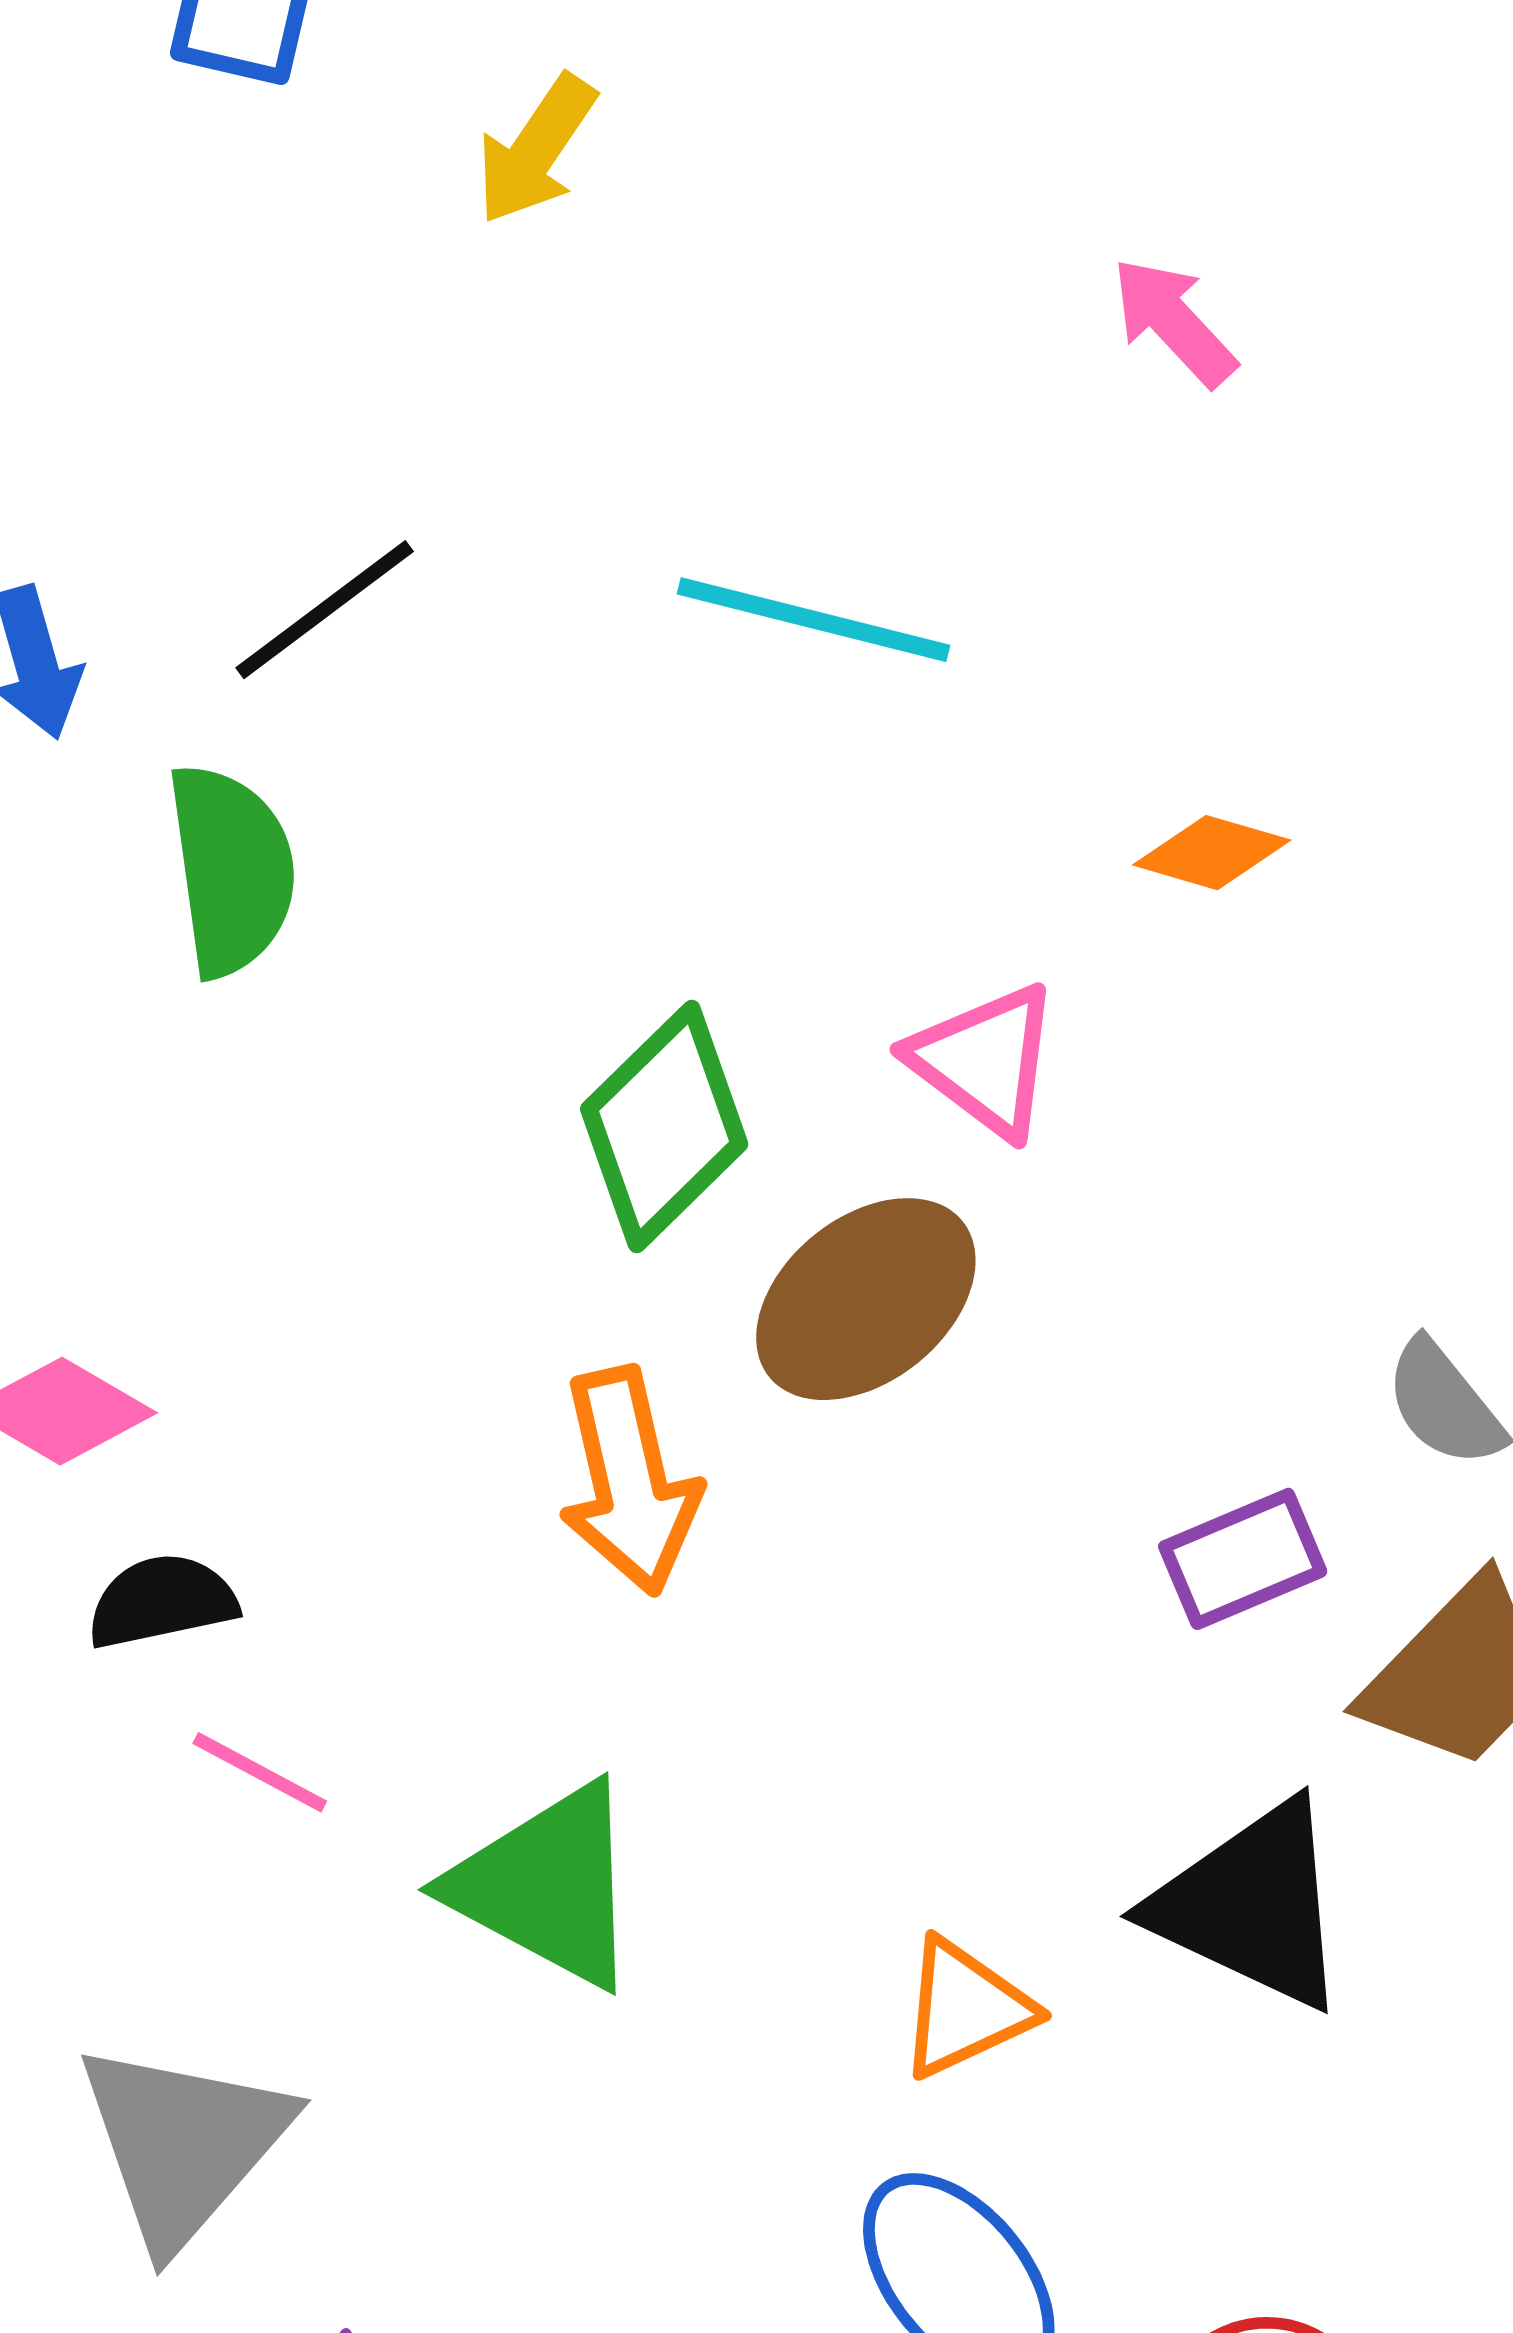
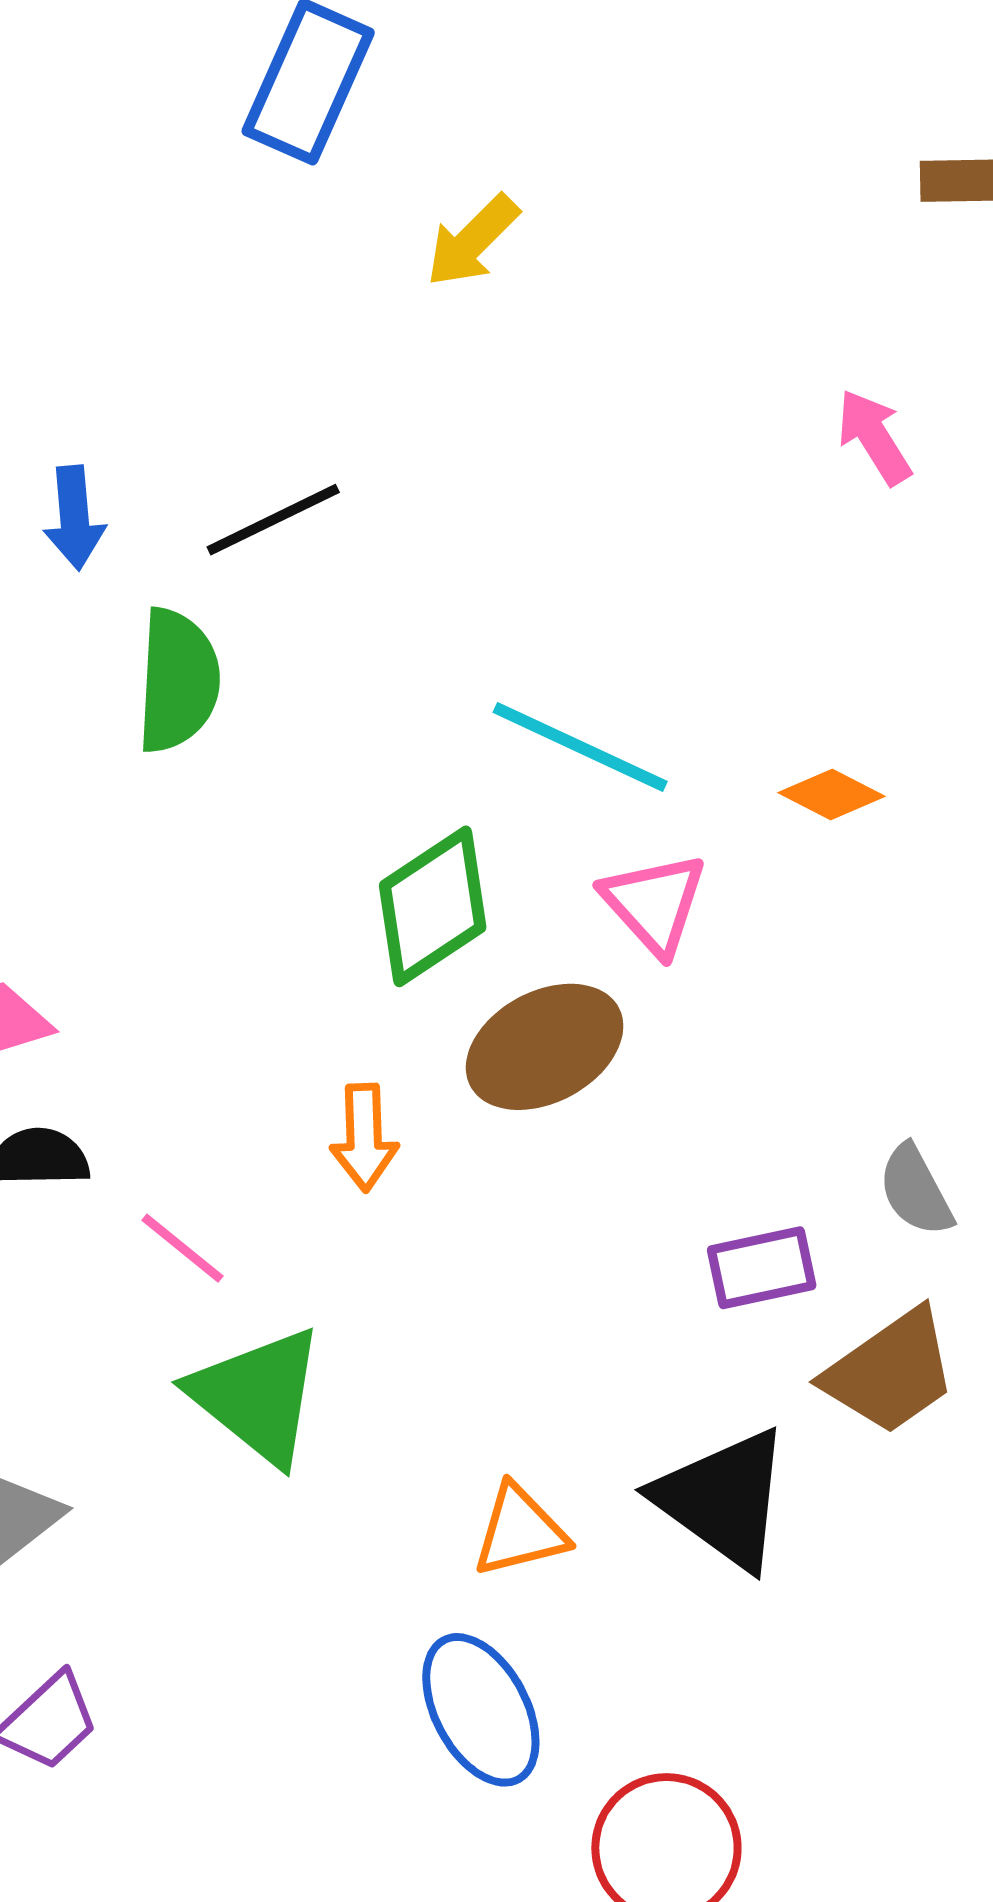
cyan line: (814, 620) -> (580, 747), moved
orange arrow: (629, 1481) -> (364, 1137), size x0.7
pink line: (260, 1772) -> (183, 1248), moved

